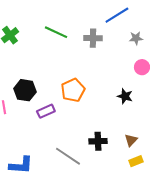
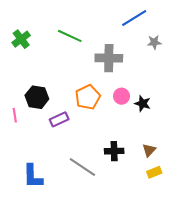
gray cross: (93, 38) -> (109, 58), moved, size x1.4
pink circle: (142, 67) -> (121, 96), moved
blue L-shape: (21, 165) -> (33, 176), turned 85

